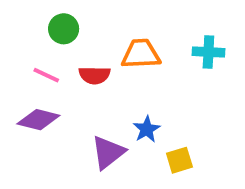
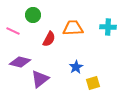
pink line: (46, 75) -> (13, 31), moved
red semicircle: (94, 75) -> (49, 39), turned -63
purple triangle: (108, 152) -> (40, 79), moved

